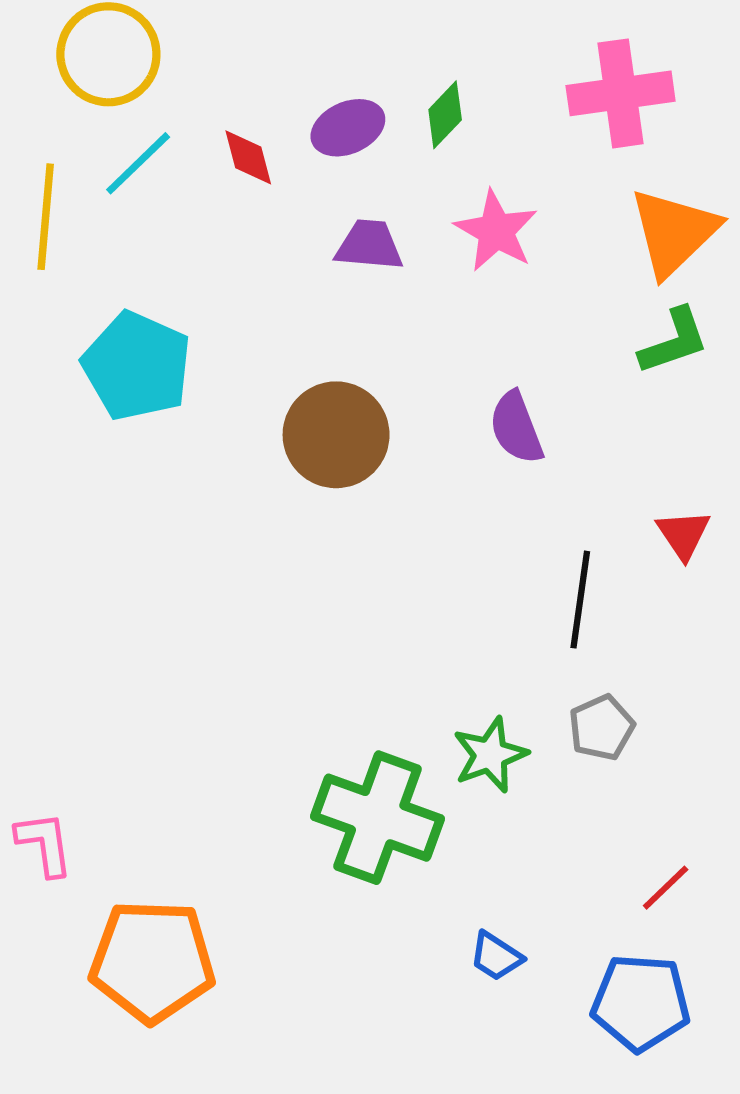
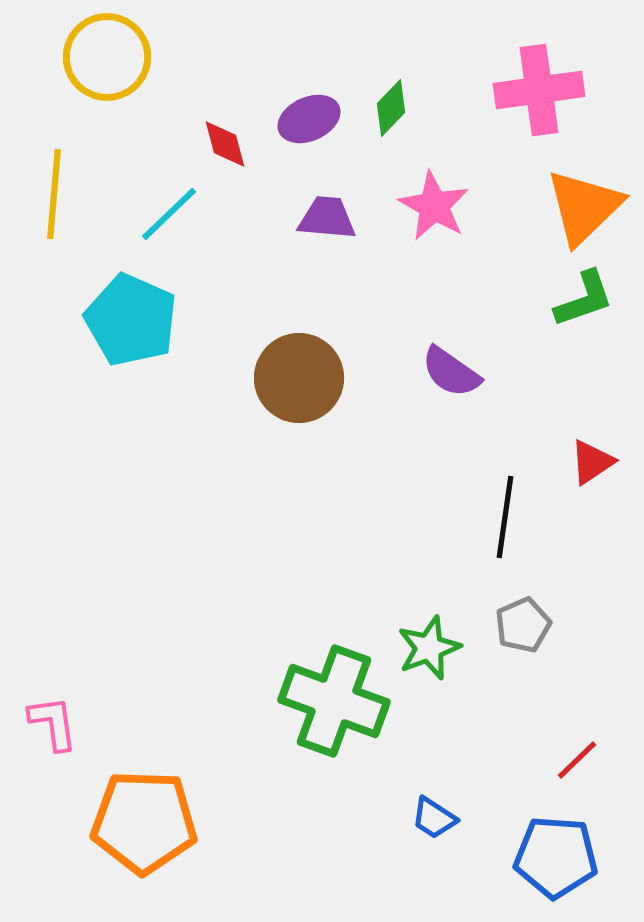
cyan line: (138, 163) -> (169, 214), moved
purple semicircle: (516, 428) -> (451, 372), turned -34
red triangle: (683, 534) -> (592, 462), turned 30

